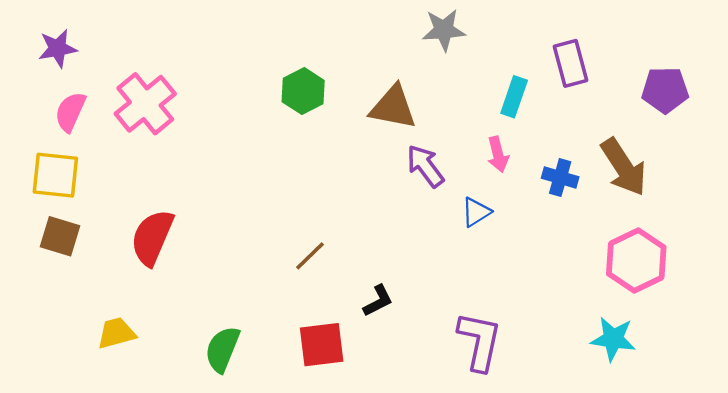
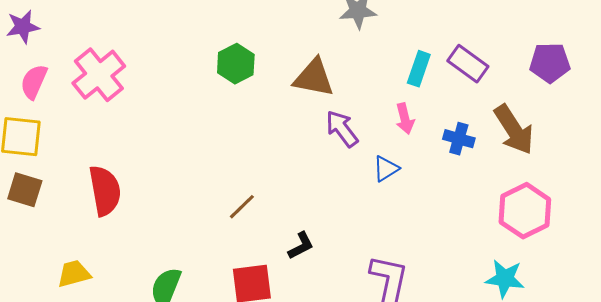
purple rectangle: (571, 63) -> (468, 64), moved, turned -39
red semicircle: (152, 237) -> (105, 191), turned 147

